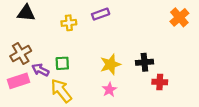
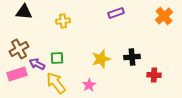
purple rectangle: (101, 14) -> (116, 13), moved
red cross: (160, 82) -> (154, 75), moved
pink star: (109, 90) -> (89, 85), moved

